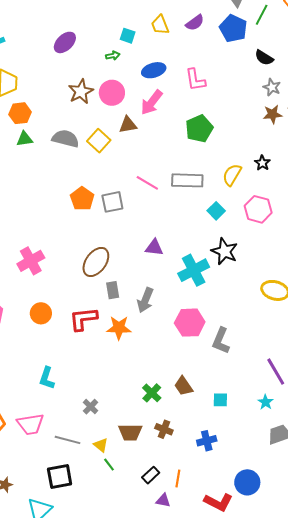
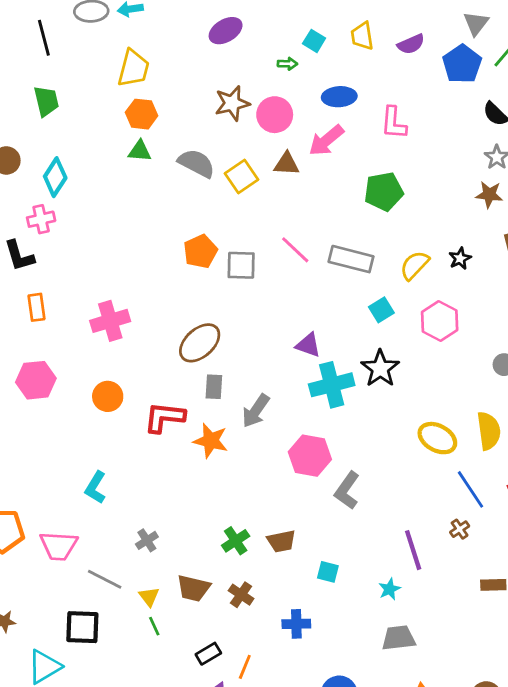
purple triangle: (154, 248) -> (308, 345), moved
brown trapezoid: (183, 386) -> (281, 541), turned -80

